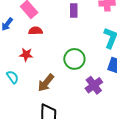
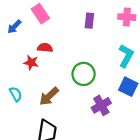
red semicircle: (35, 31) -> (45, 48), moved
cyan semicircle: (13, 77) -> (16, 94), moved

